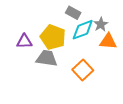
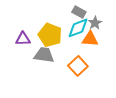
gray rectangle: (73, 13) -> (79, 12), moved
orange triangle: (108, 41) -> (90, 39), moved

